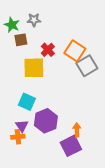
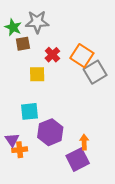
gray star: (34, 20) -> (37, 22), size x1.5
yellow square: (34, 68) -> (37, 74), size x0.7
cyan square: (27, 102) -> (30, 111), turned -30
purple triangle: (22, 126) -> (12, 140), moved

